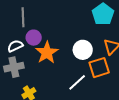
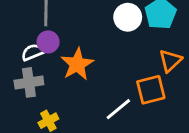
purple circle: (34, 38) -> (48, 42), moved
white circle: (83, 50) -> (128, 17), moved

